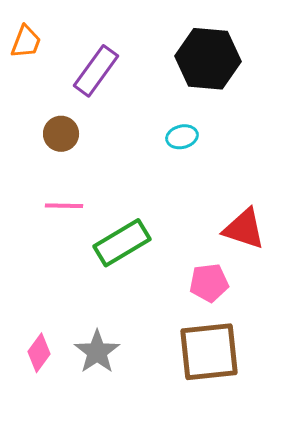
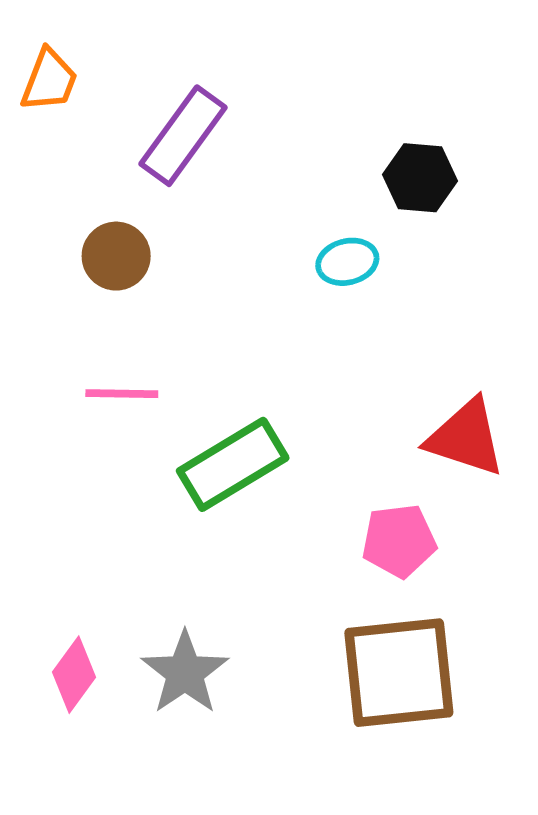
black hexagon: (208, 59) -> (420, 178), moved, size x0.6

